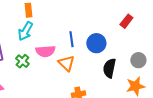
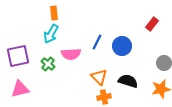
blue line: (71, 39) -> (97, 42), turned 35
orange triangle: (66, 63) -> (99, 77), moved
black semicircle: (109, 68) -> (128, 81), moved, turned 96

